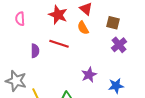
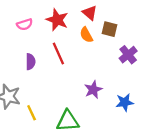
pink semicircle: (20, 19) -> (25, 24), moved, turned -104
brown square: (113, 23) -> (110, 29), moved
red line: (59, 44) -> (58, 53), turned 48

